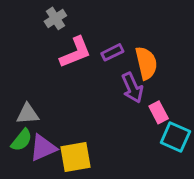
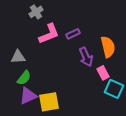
orange semicircle: (146, 63) -> (108, 47), moved
gray triangle: (28, 114) -> (18, 57), moved
green semicircle: (22, 140) -> (24, 78), moved

